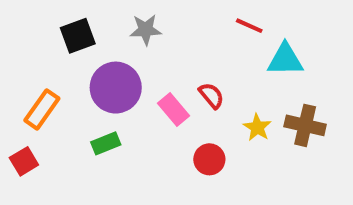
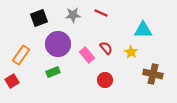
red line: (249, 26) -> (101, 13), moved
brown cross: (305, 125) -> (153, 74), moved
yellow star: (257, 127) -> (131, 52), moved

